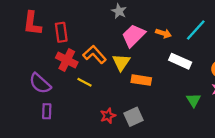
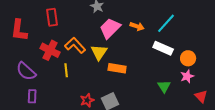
red L-shape: (32, 23) -> (19, 30), moved
red rectangle: (61, 32) -> (52, 17), moved
white rectangle: (180, 61) -> (163, 48), moved
yellow line: (85, 82) -> (66, 70), turned 56

